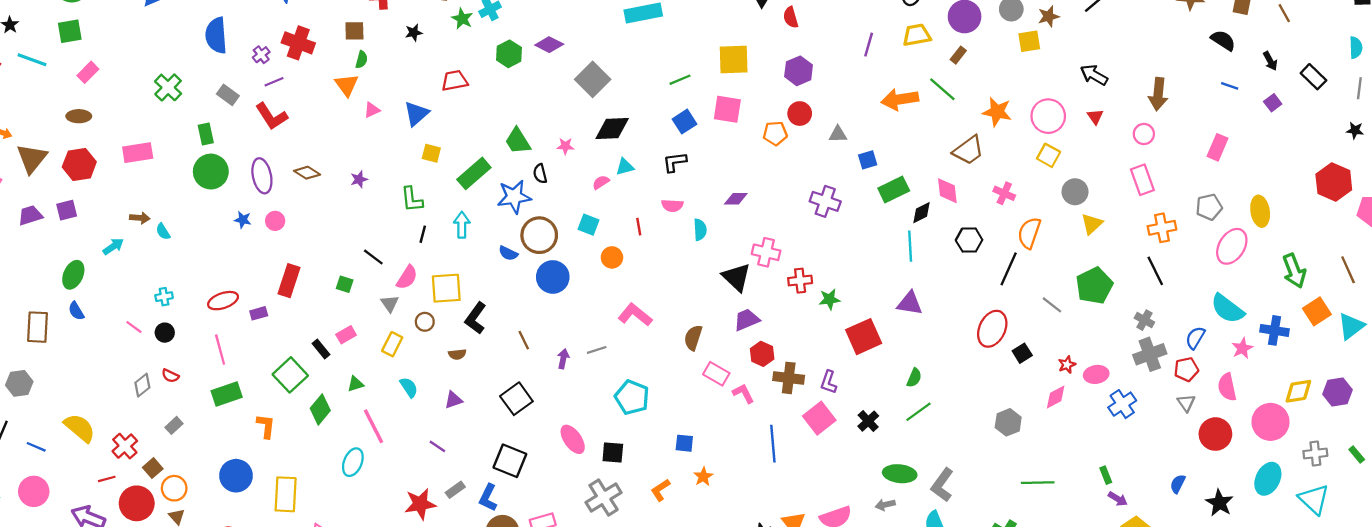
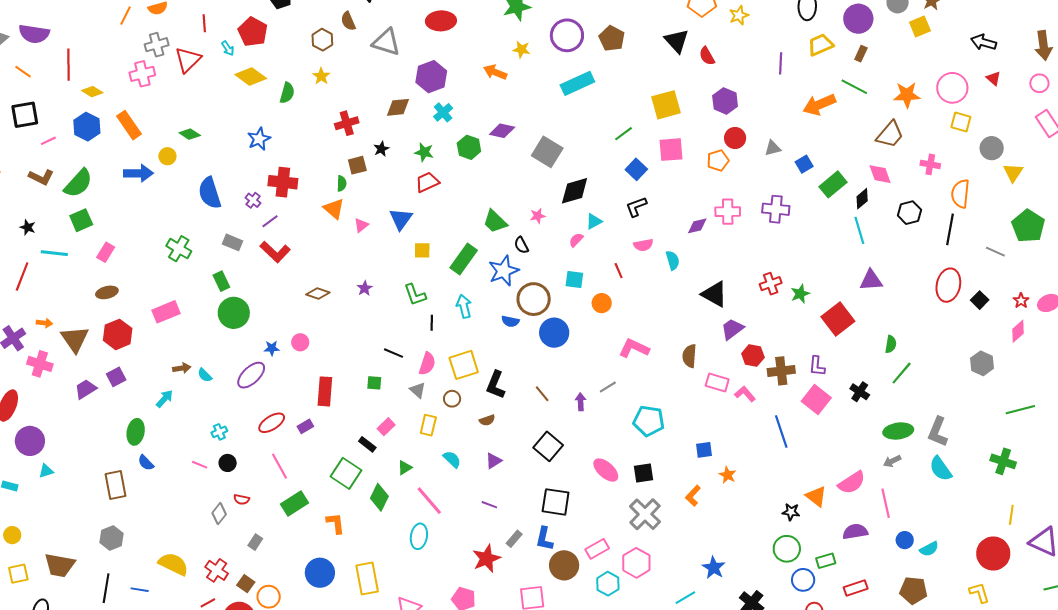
green star: (462, 19) -> (424, 152), moved
brown square: (354, 31) -> (357, 165), moved
purple ellipse: (262, 176) -> (251, 375), moved, turned 72
pink cross: (766, 252) -> (728, 212), moved

